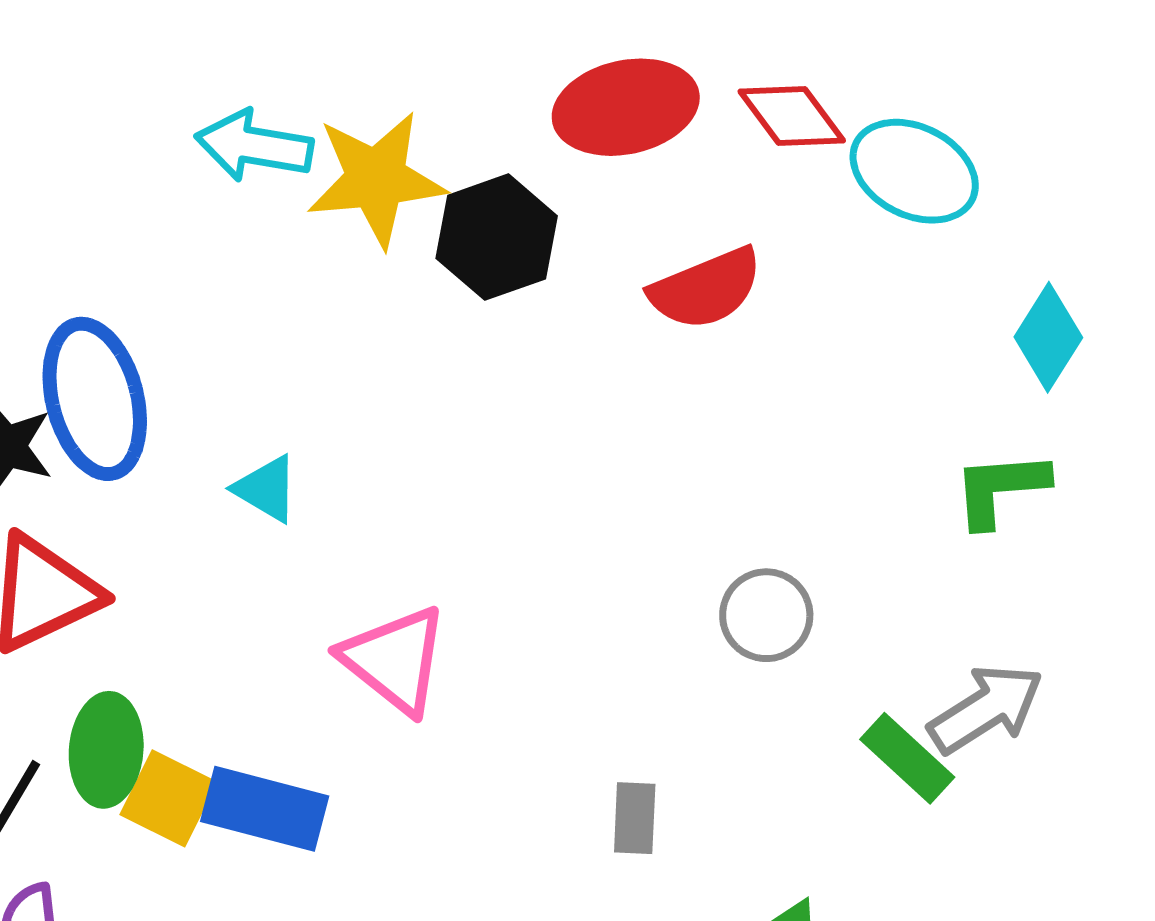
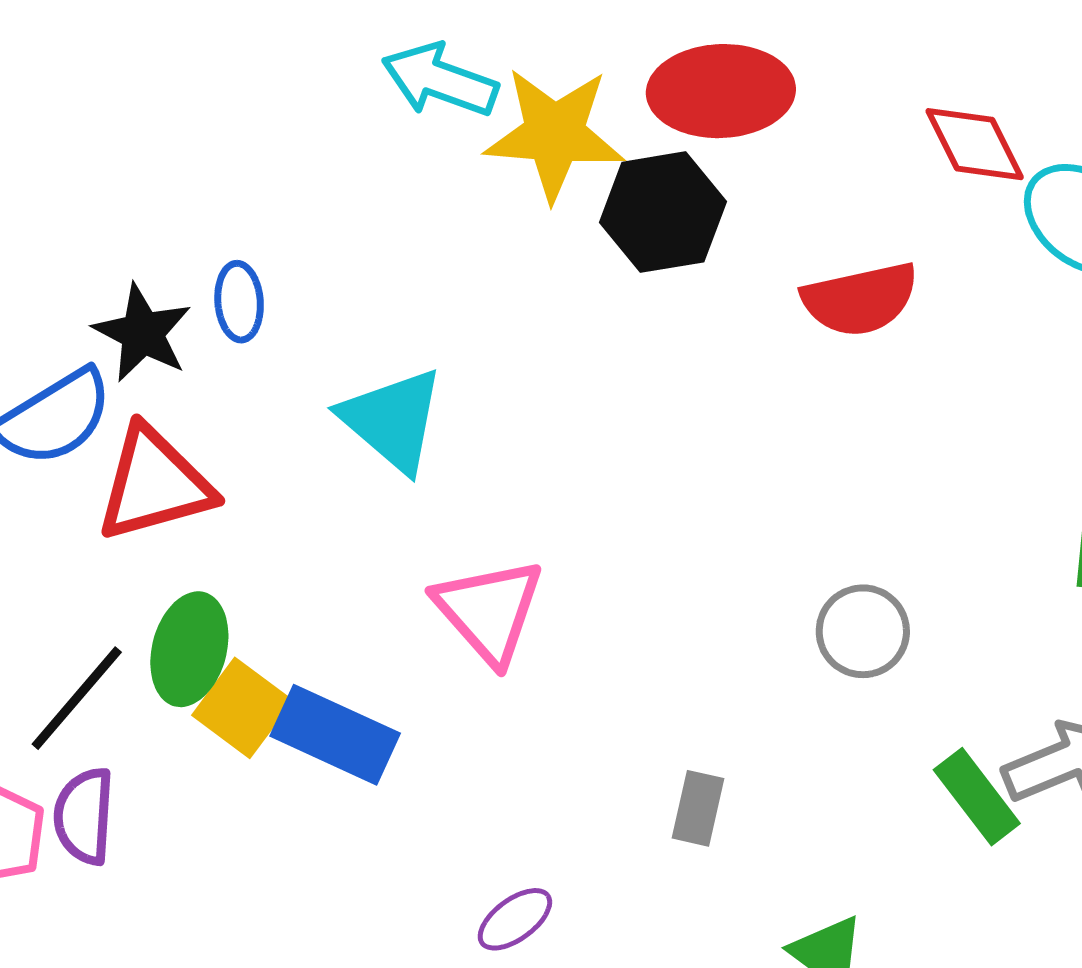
red ellipse: (626, 107) -> (721, 91), moved
blue ellipse: (95, 399) -> (239, 302), size x0.5
cyan triangle: (266, 489) -> (392, 420), size x1.6

